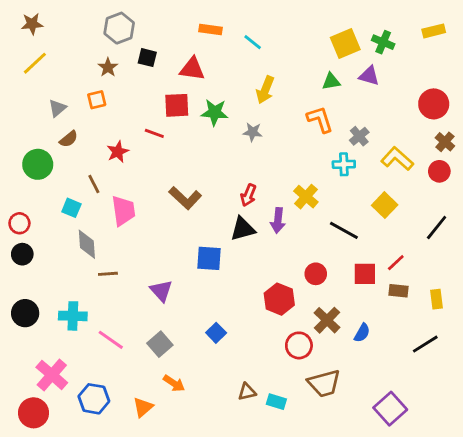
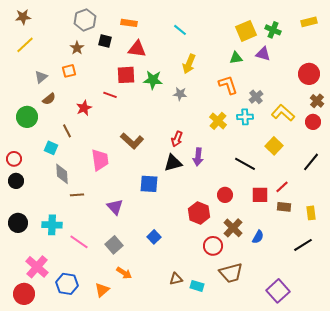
orange rectangle: (210, 29) -> (129, 23), moved
yellow cross: (306, 197) -> (218, 121), moved
pink trapezoid: (123, 211) -> (100, 160), moved

